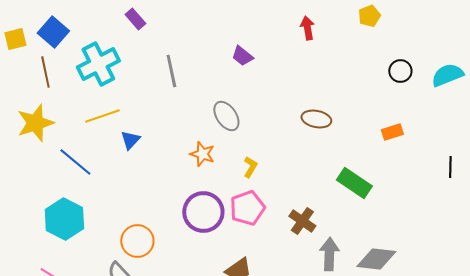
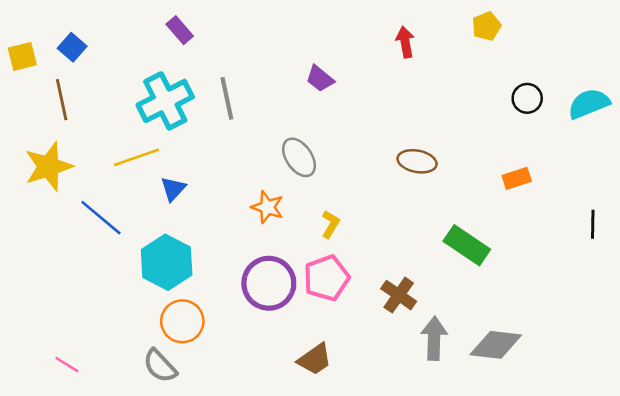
blue square: (53, 32) -> (72, 47), size x0.7
cyan cross: (98, 64) -> (165, 101), moved
cyan hexagon: (64, 219) -> (167, 262), moved

